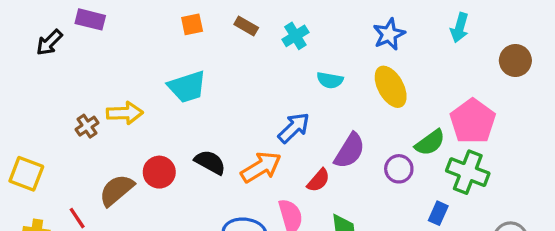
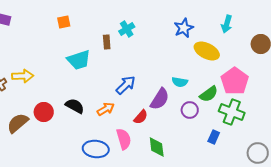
brown rectangle: (246, 26) -> (107, 42), moved, turned 56
cyan semicircle: (330, 80) -> (180, 82), moved
cyan trapezoid: (187, 87) -> (79, 60), moved
yellow ellipse: (391, 87) -> (207, 51), moved, turned -35
orange arrow: (261, 167) -> (106, 109), size x0.7

